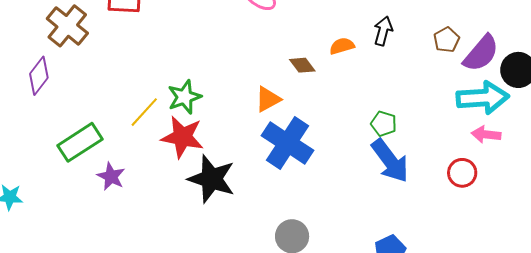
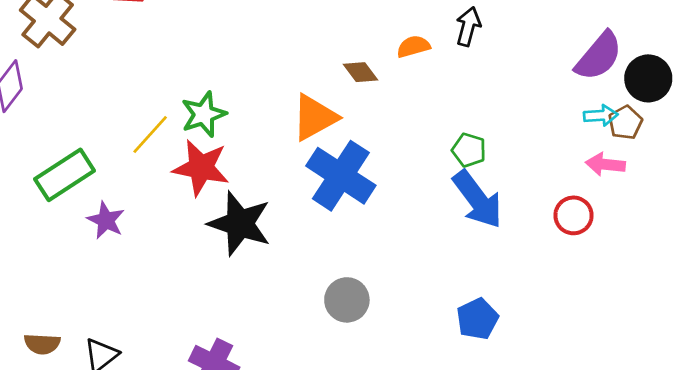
brown pentagon: (446, 40) -> (625, 123), moved
cyan arrow: (483, 98) -> (601, 115), size x0.5
orange triangle: (268, 99) -> (315, 117), size x1.4

